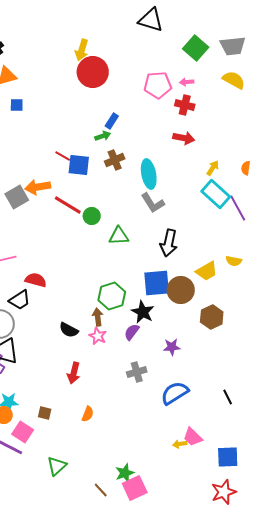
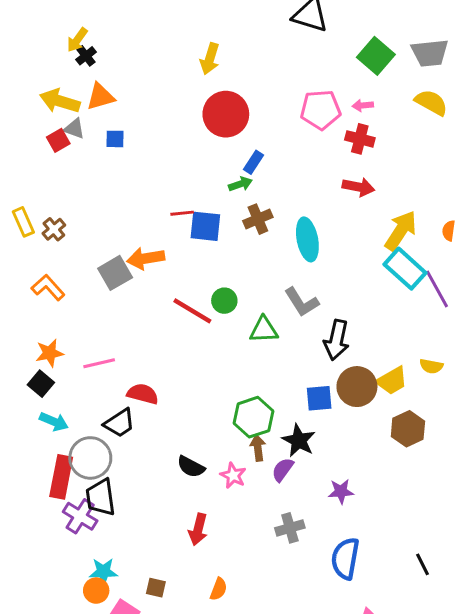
red circle: (93, 72) -> (226, 114), moved
red line: (63, 156) -> (182, 213), turned -35
yellow arrow: (213, 168) -> (401, 231), size x1.8
gray L-shape: (153, 203) -> (302, 302), moved
red line: (68, 205) -> (192, 311), moved
blue square: (157, 283) -> (319, 398), size x0.7
brown circle: (181, 290) -> (357, 387), moved
brown arrow: (98, 317) -> (258, 448), moved
brown hexagon: (212, 317) -> (408, 429), moved
blue semicircle: (175, 393) -> (345, 558), turned -48

